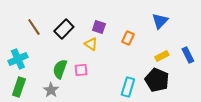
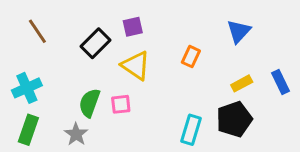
brown line: (34, 27) -> (37, 31), moved
purple square: (99, 27) -> (133, 27), moved, turned -32
yellow triangle: (91, 44) -> (136, 66), size x1.5
black pentagon: (157, 80) -> (234, 119), turned 30

